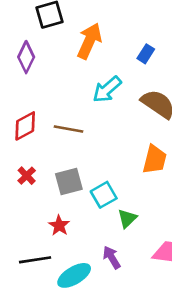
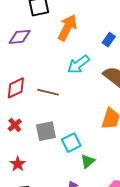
purple diamond: (26, 57) -> (20, 37), turned 55
red star: (59, 225) -> (18, 164), moved

